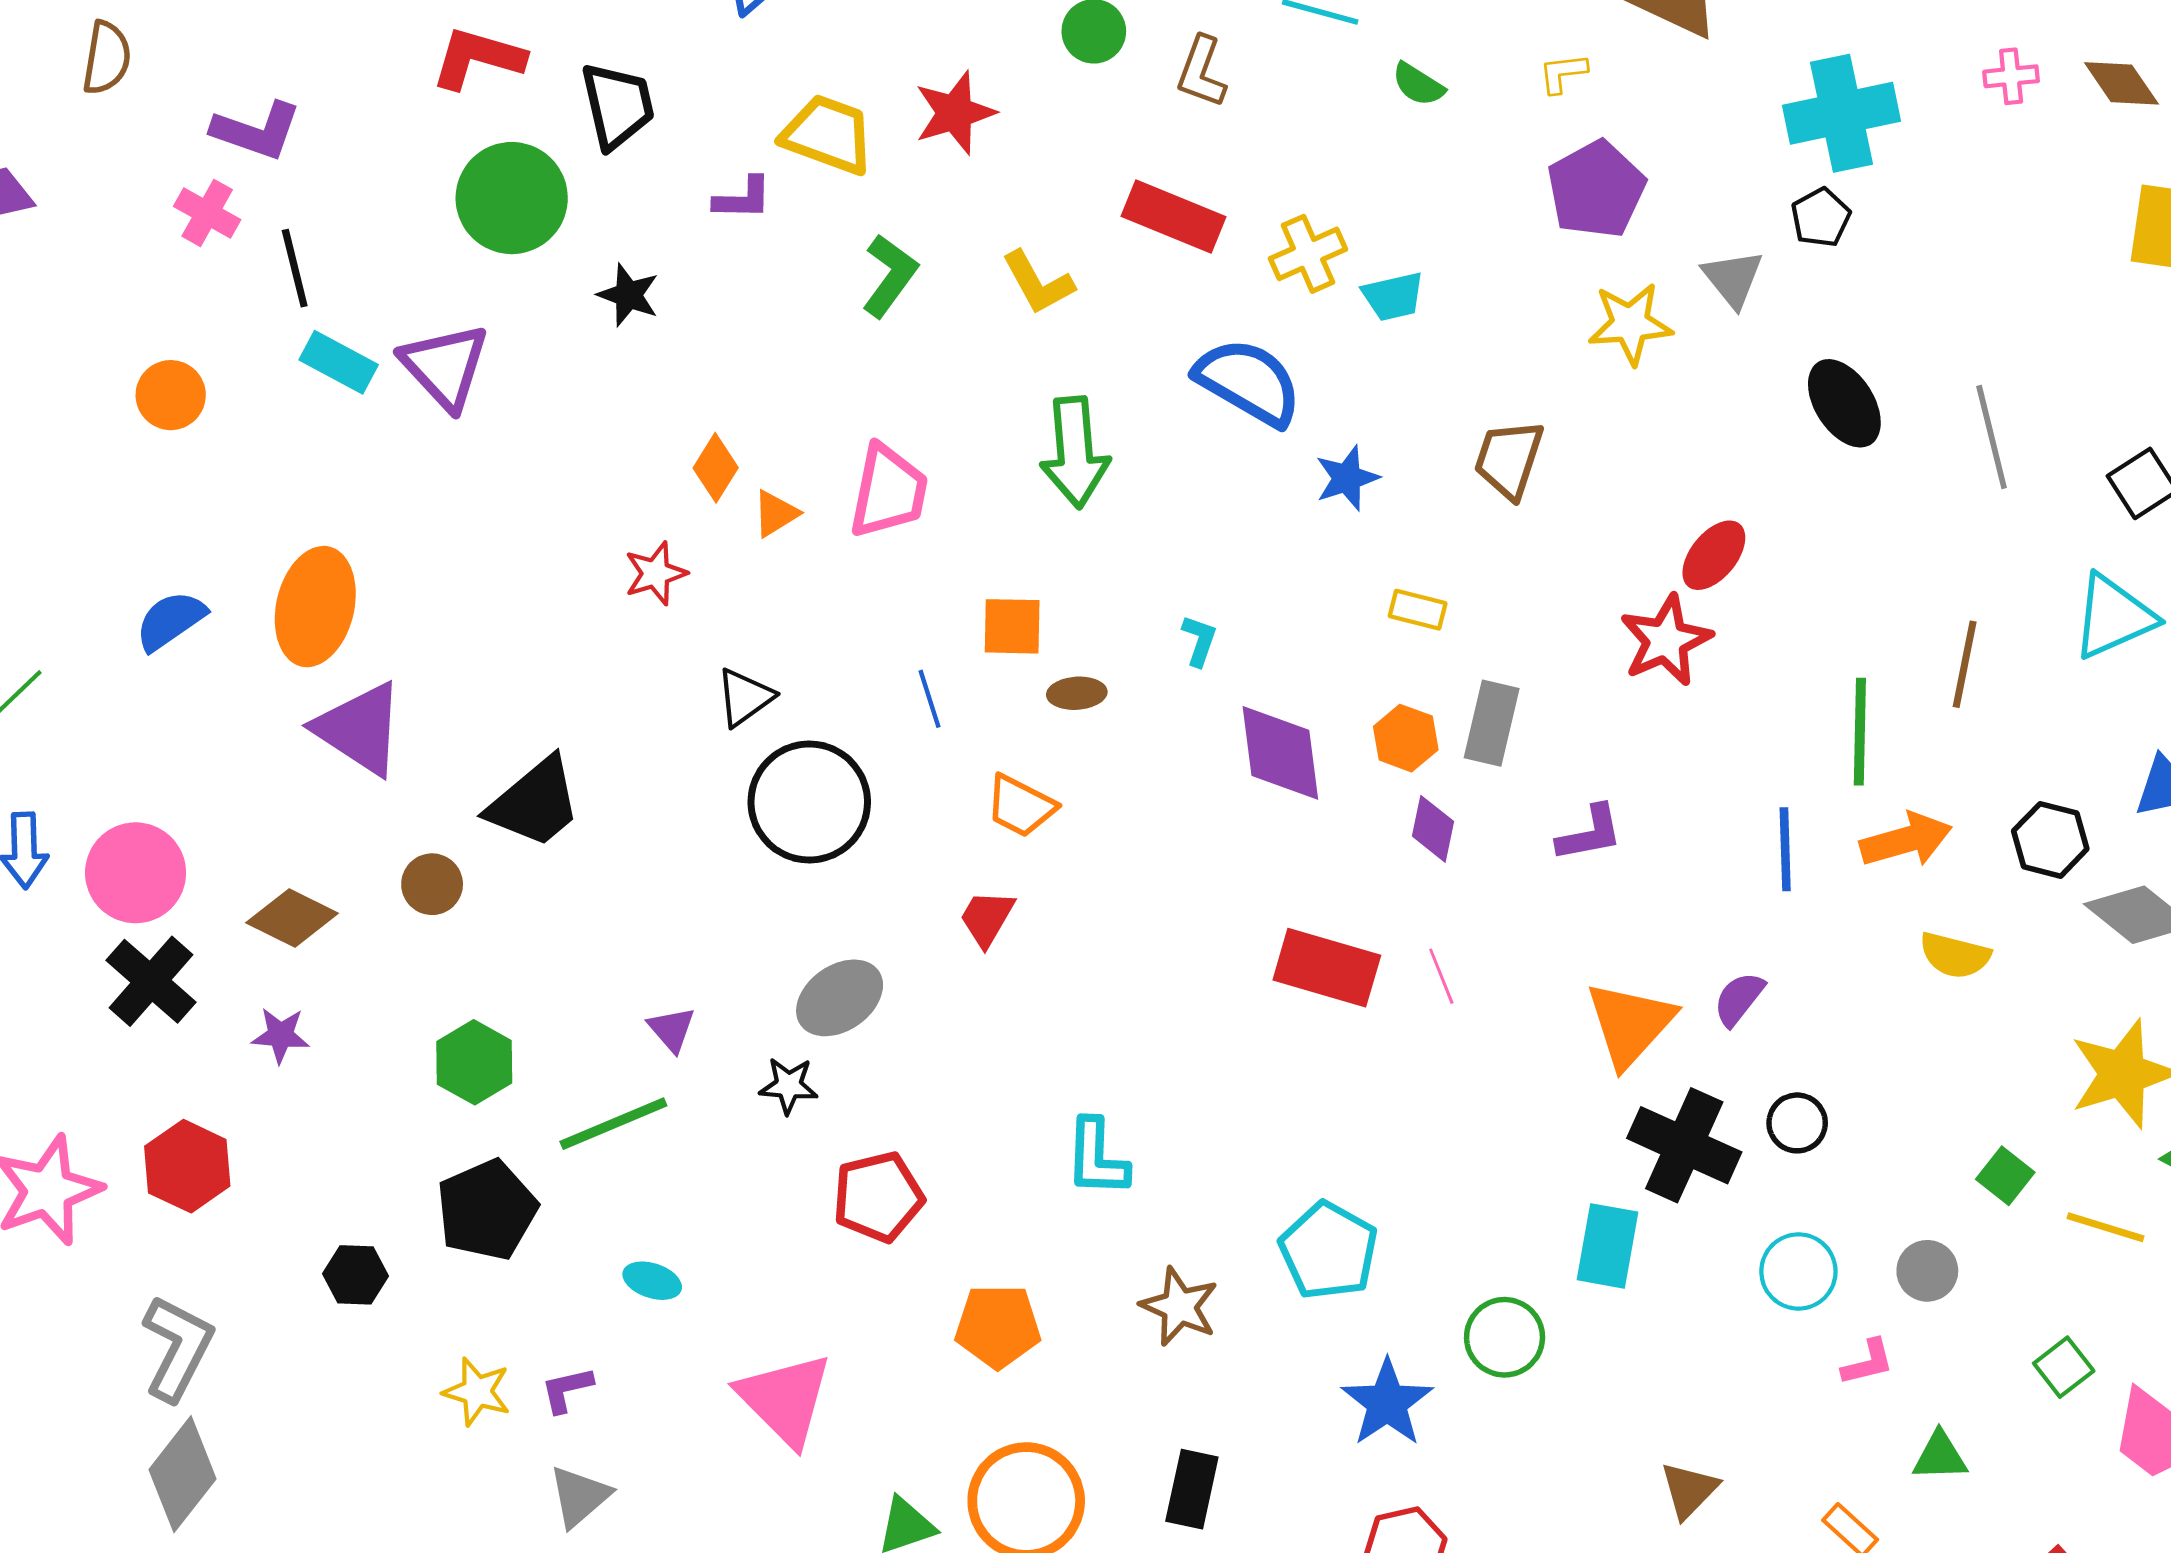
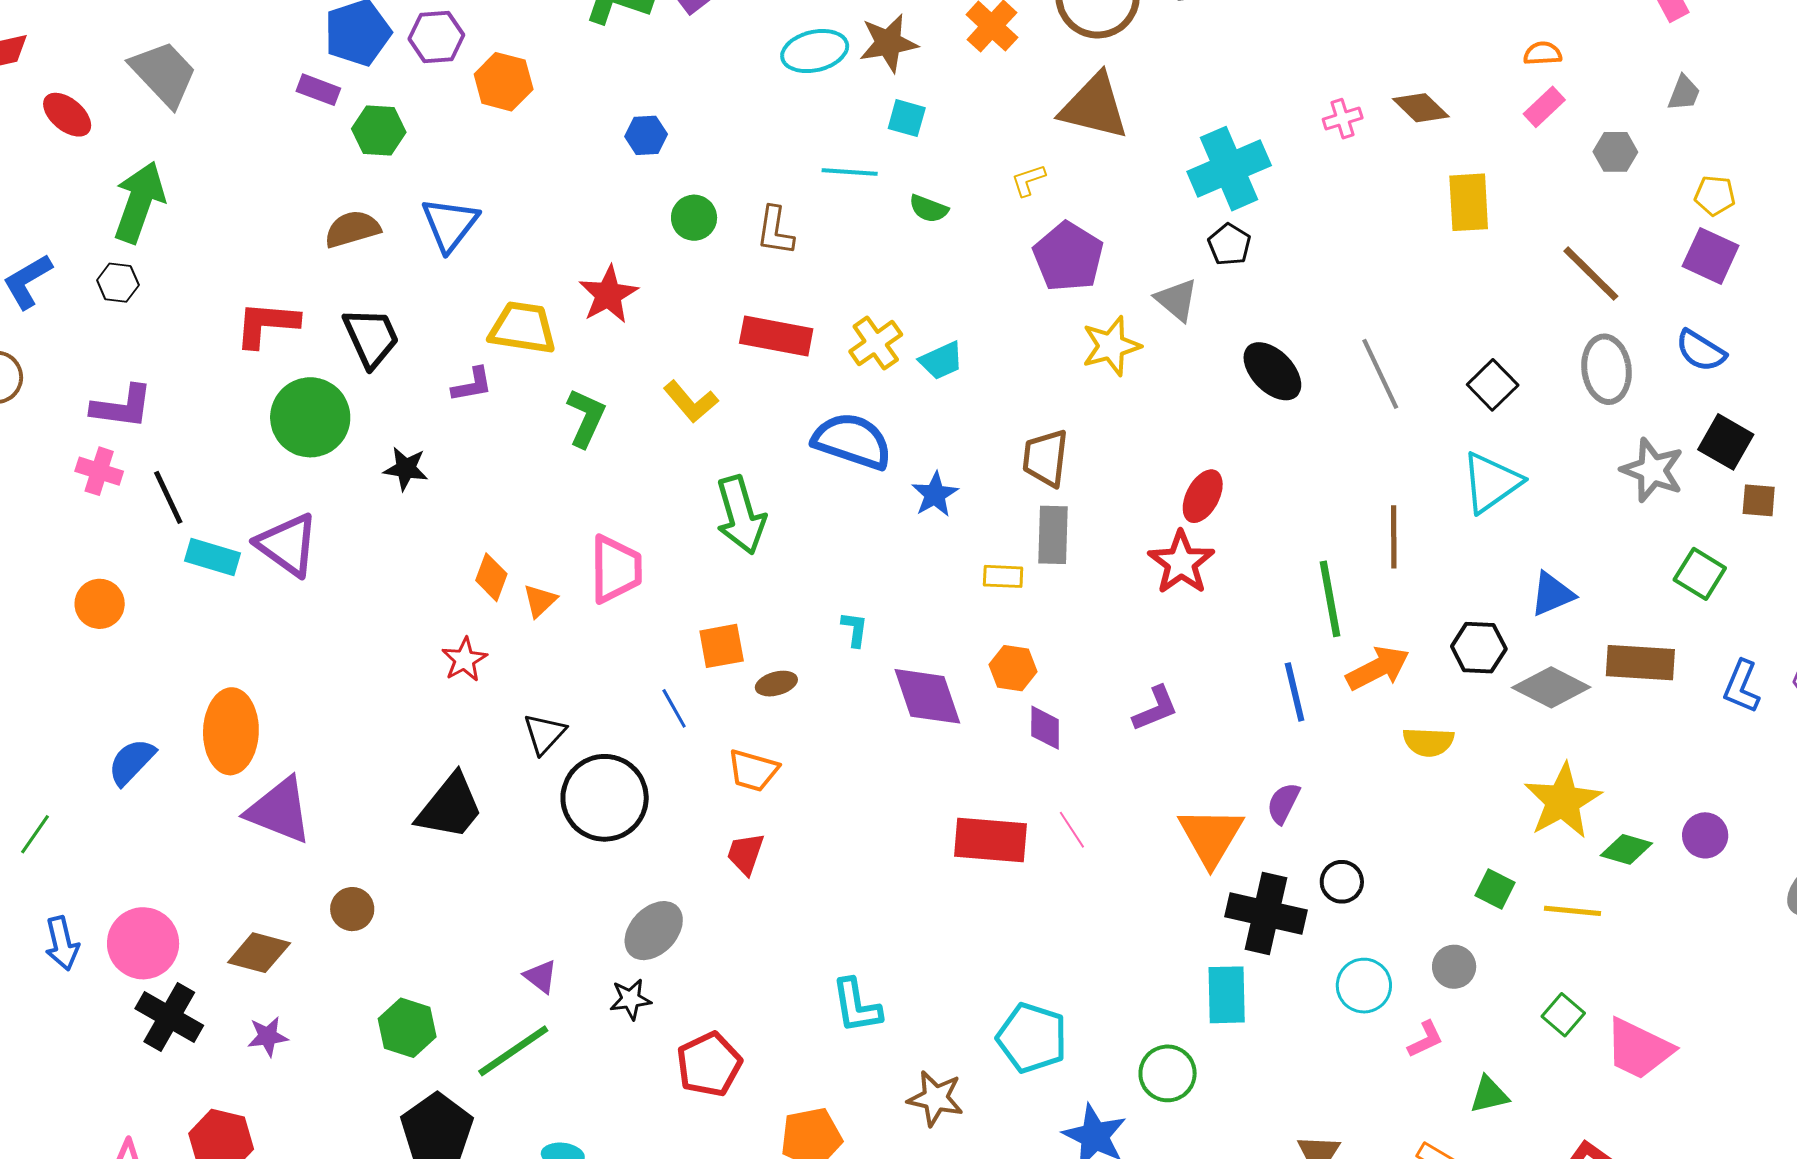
gray rectangle: (1492, 723) -> (1053, 535), moved
black trapezoid: (535, 803) -> (450, 807), moved

